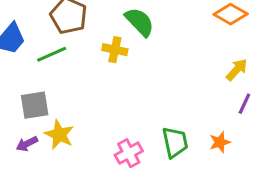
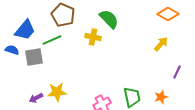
yellow arrow: (237, 70) -> (161, 44), moved
gray square: (35, 105) -> (34, 57), moved
yellow star: (59, 135) -> (57, 92), turned -30

